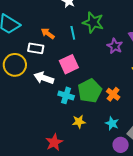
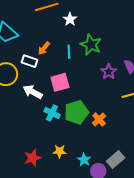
orange arrow: (48, 34) -> (44, 48), turned -96
yellow star: (79, 122) -> (60, 151), moved
cyan star: (112, 123) -> (84, 160), moved

